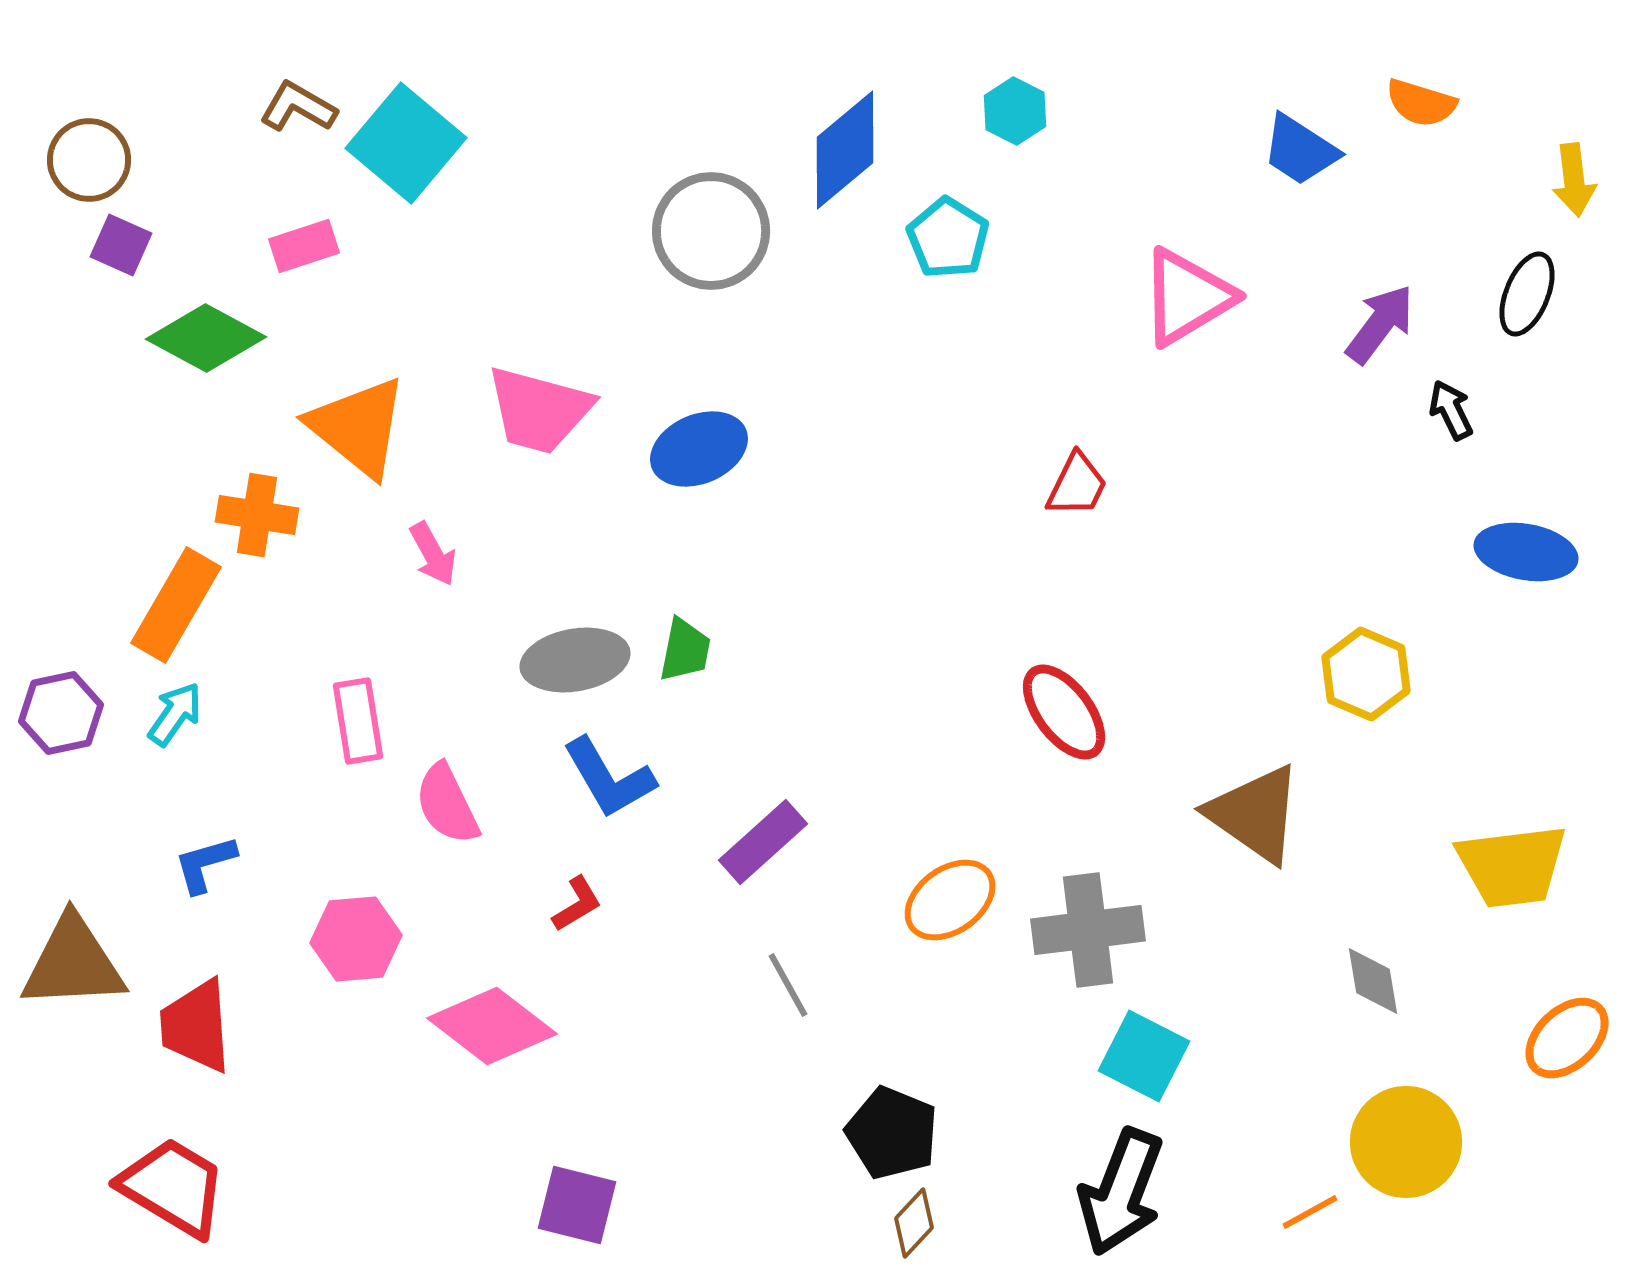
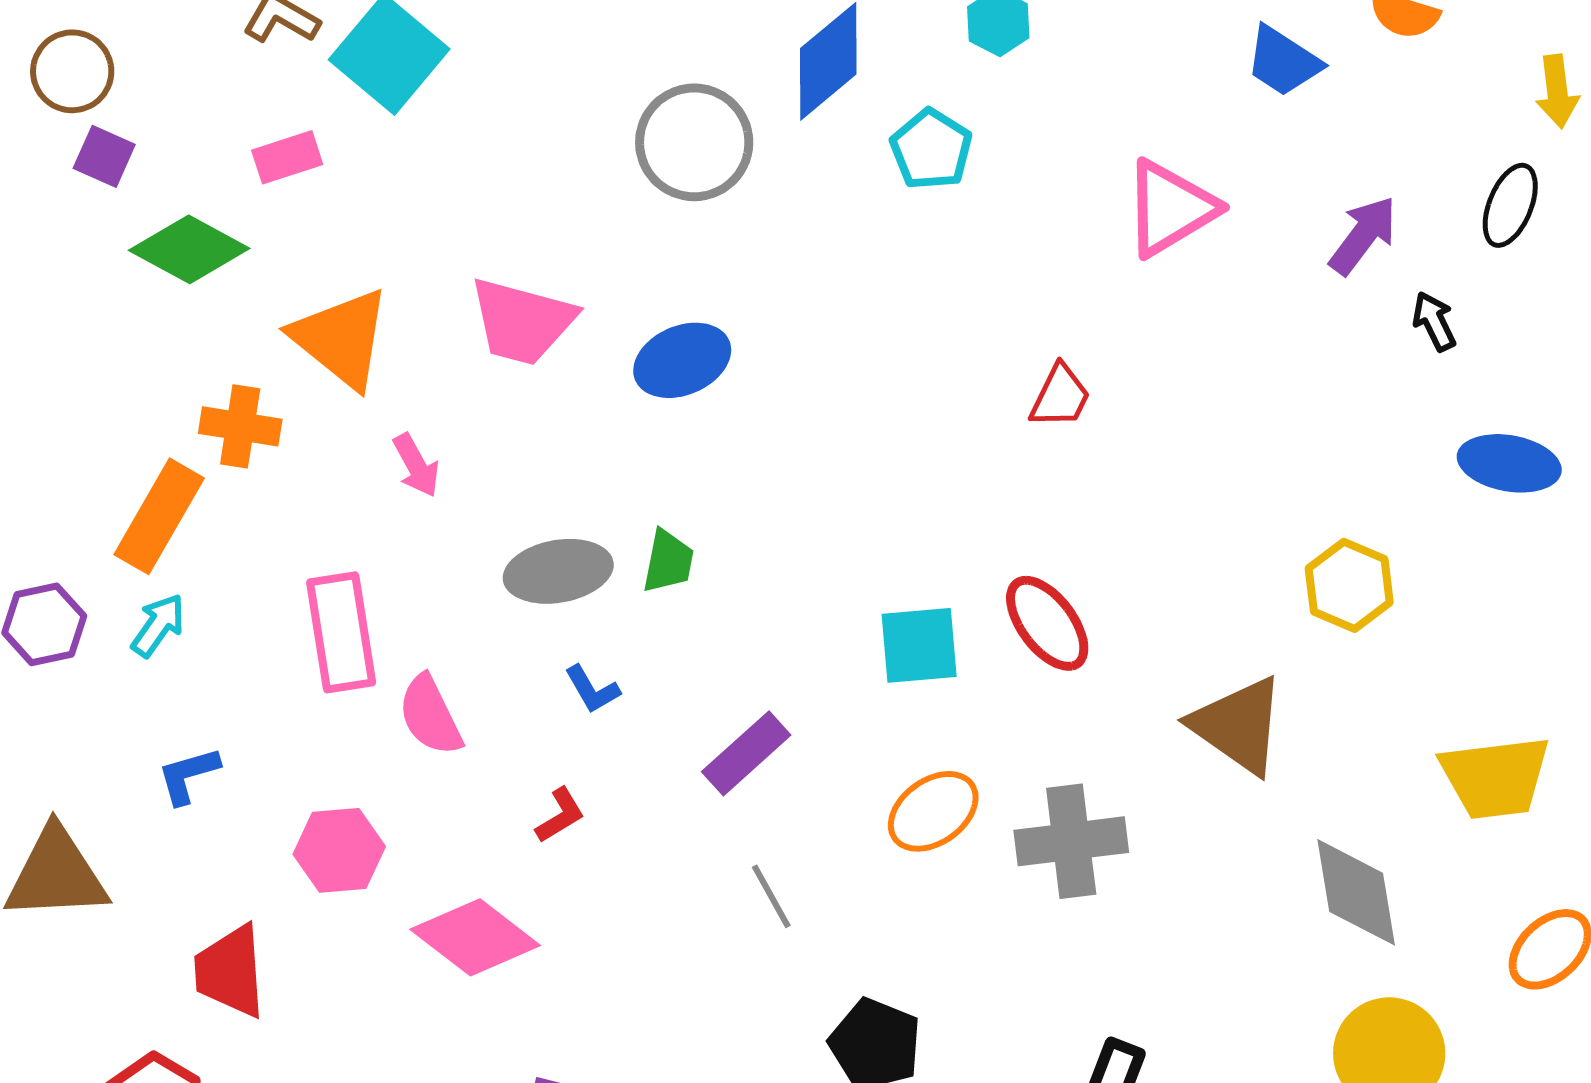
pink rectangle: (358, 721) -> (341, 632), size x1.4
blue L-shape: (609, 778) -> (592, 689), size x0.6
gray diamond: (1373, 981) -> (1356, 892), size x1.6
red trapezoid: (196, 1026) -> (230, 971), moved
cyan square: (1144, 1056) -> (919, 645), moved, turned -32

